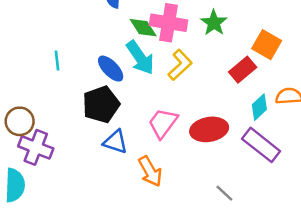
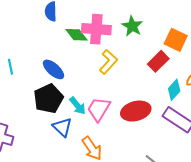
cyan arrow: (140, 58) -> (78, 106), moved, size x0.7
blue triangle: (115, 142) -> (62, 127), turned 30

